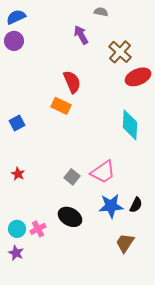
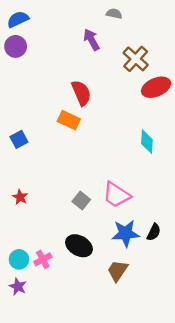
cyan diamond: (130, 125) -> (147, 142), size x0.7
pink trapezoid: (103, 172) -> (116, 195), turned 68
brown trapezoid: (125, 243) -> (118, 271), moved

